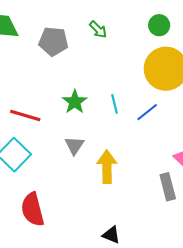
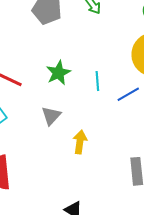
yellow arrow: (107, 167) -> (80, 142), size x0.7

